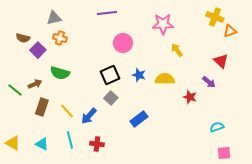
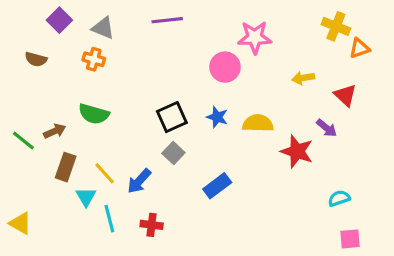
gray triangle: (54, 18) -> (103, 28), moved, turned 35
pink circle: (123, 43) -> (225, 67), moved
purple square: (38, 50) -> (59, 20), moved
yellow arrow: (177, 50) -> (303, 78), moved, turned -64
red star: (190, 97) -> (297, 151), size x1.5
cyan triangle: (42, 144) -> (86, 197), moved, turned 32

